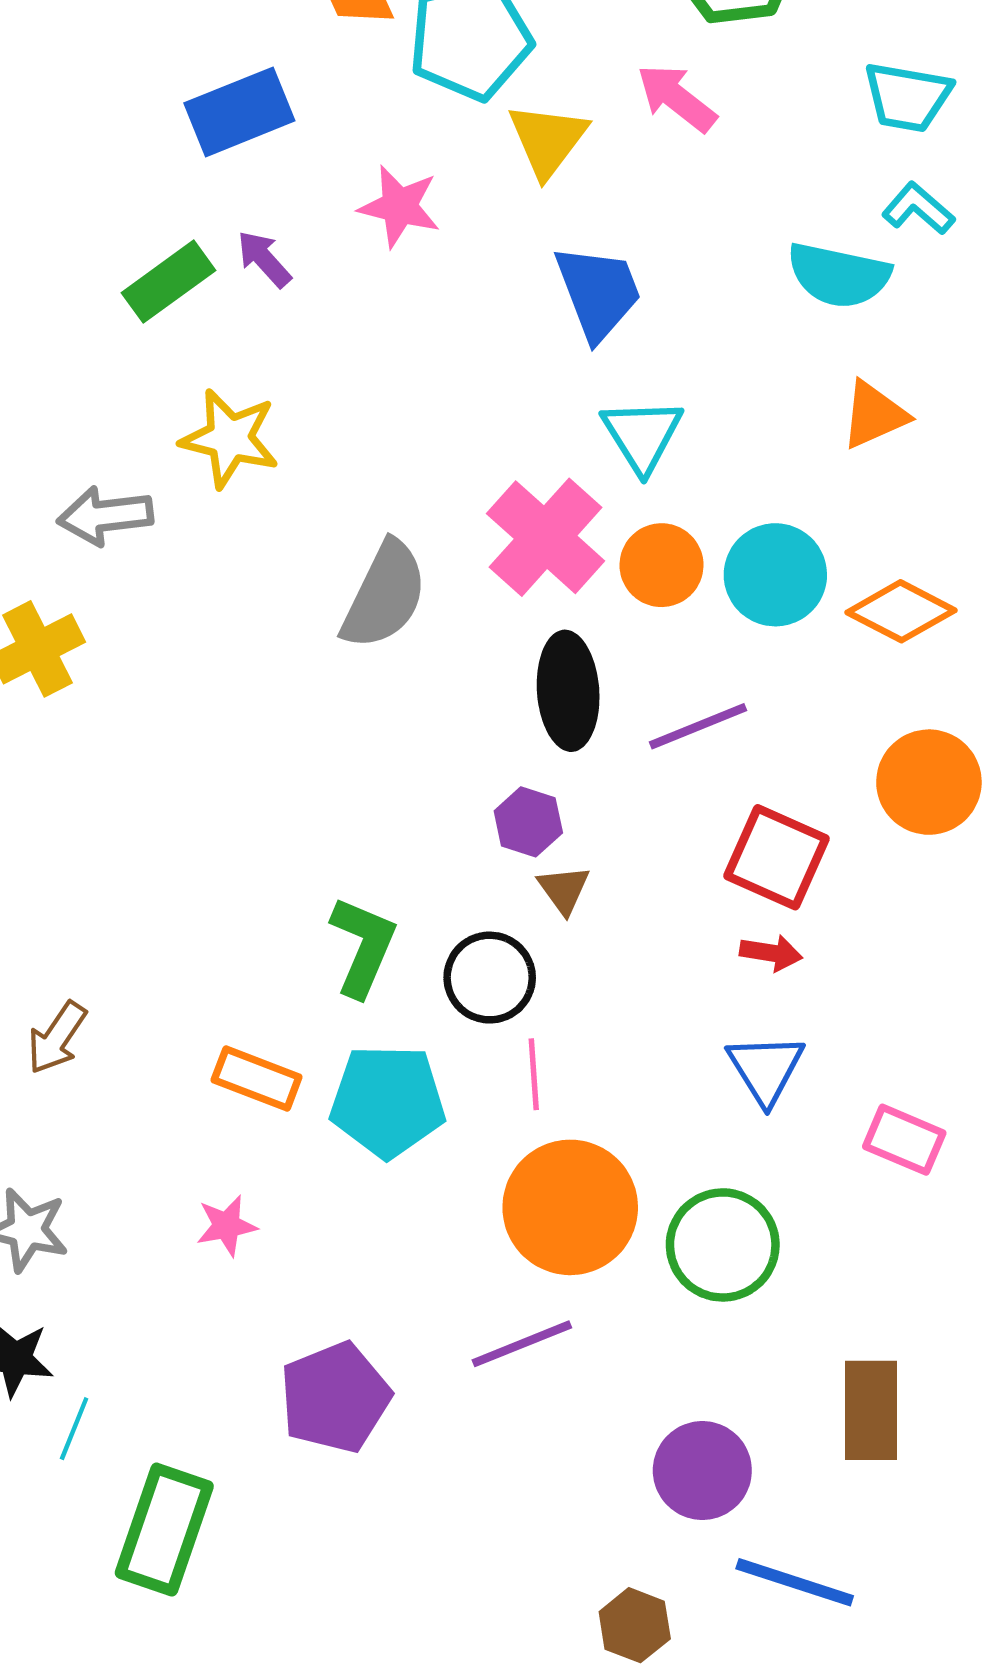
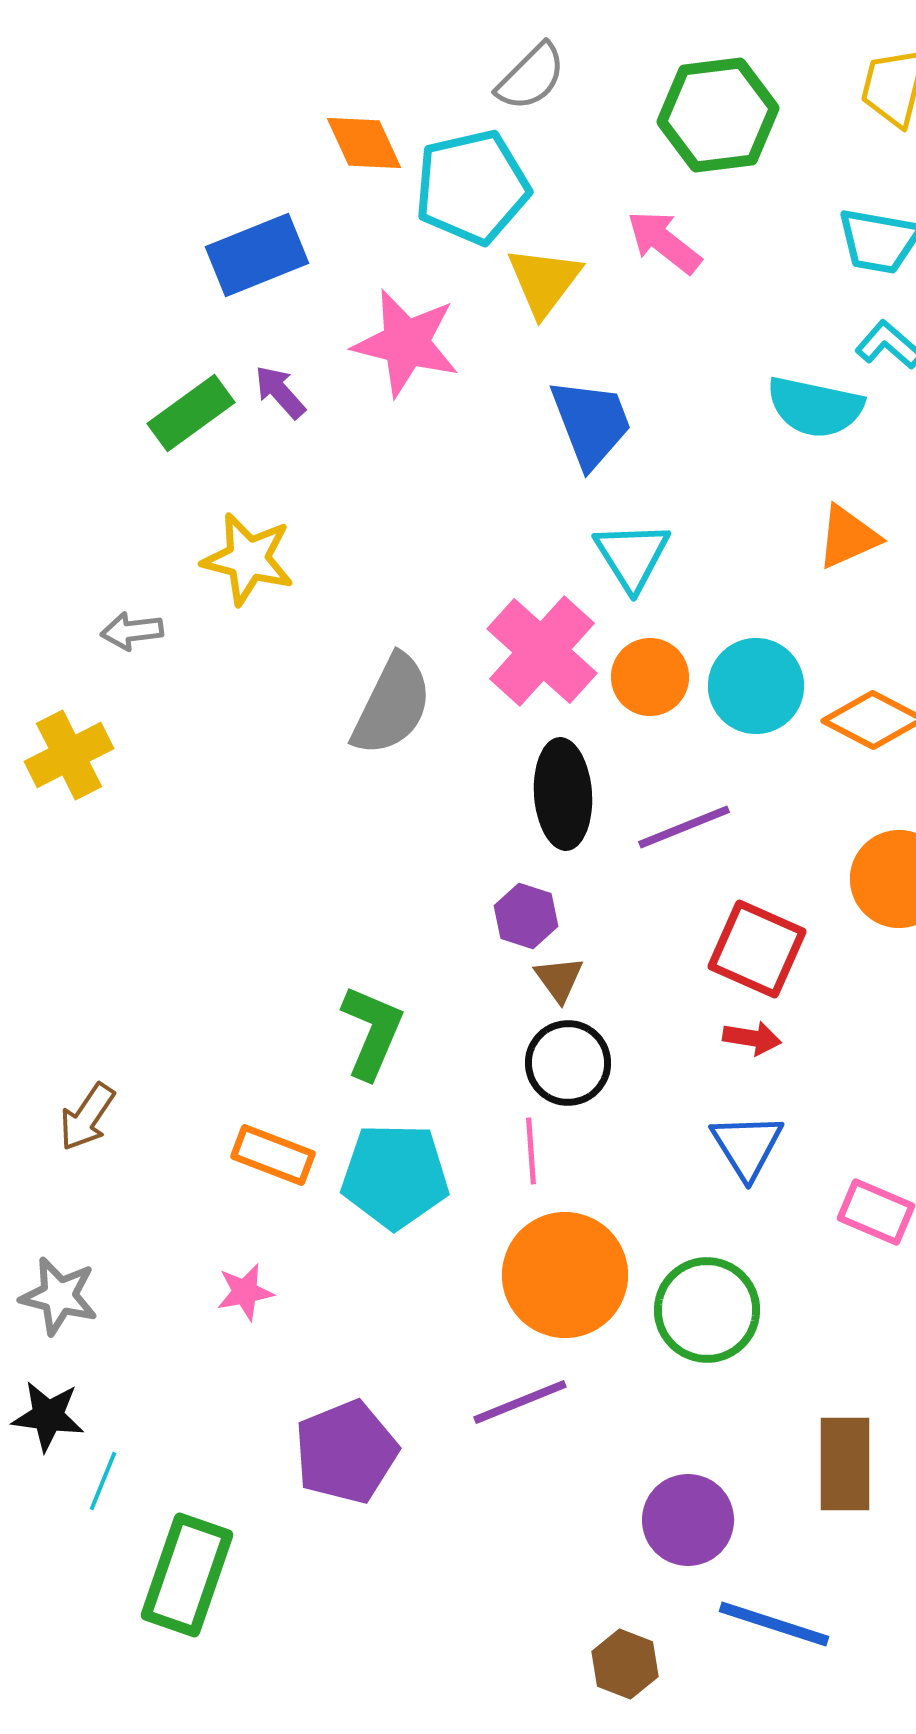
pink star: (399, 206) -> (406, 343), size x1.4
gray arrow: (105, 516) -> (132, 631), size x0.7
black circle: (490, 978) -> (568, 1063), moved

